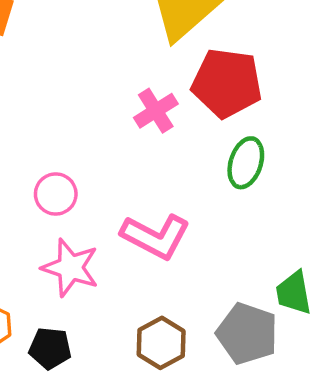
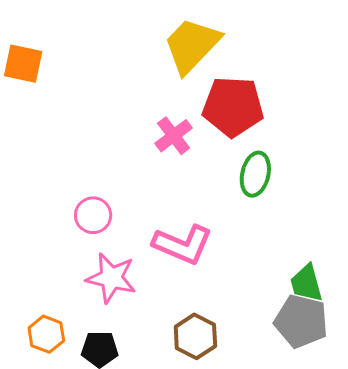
gray pentagon: (247, 334) -> (301, 321), moved

